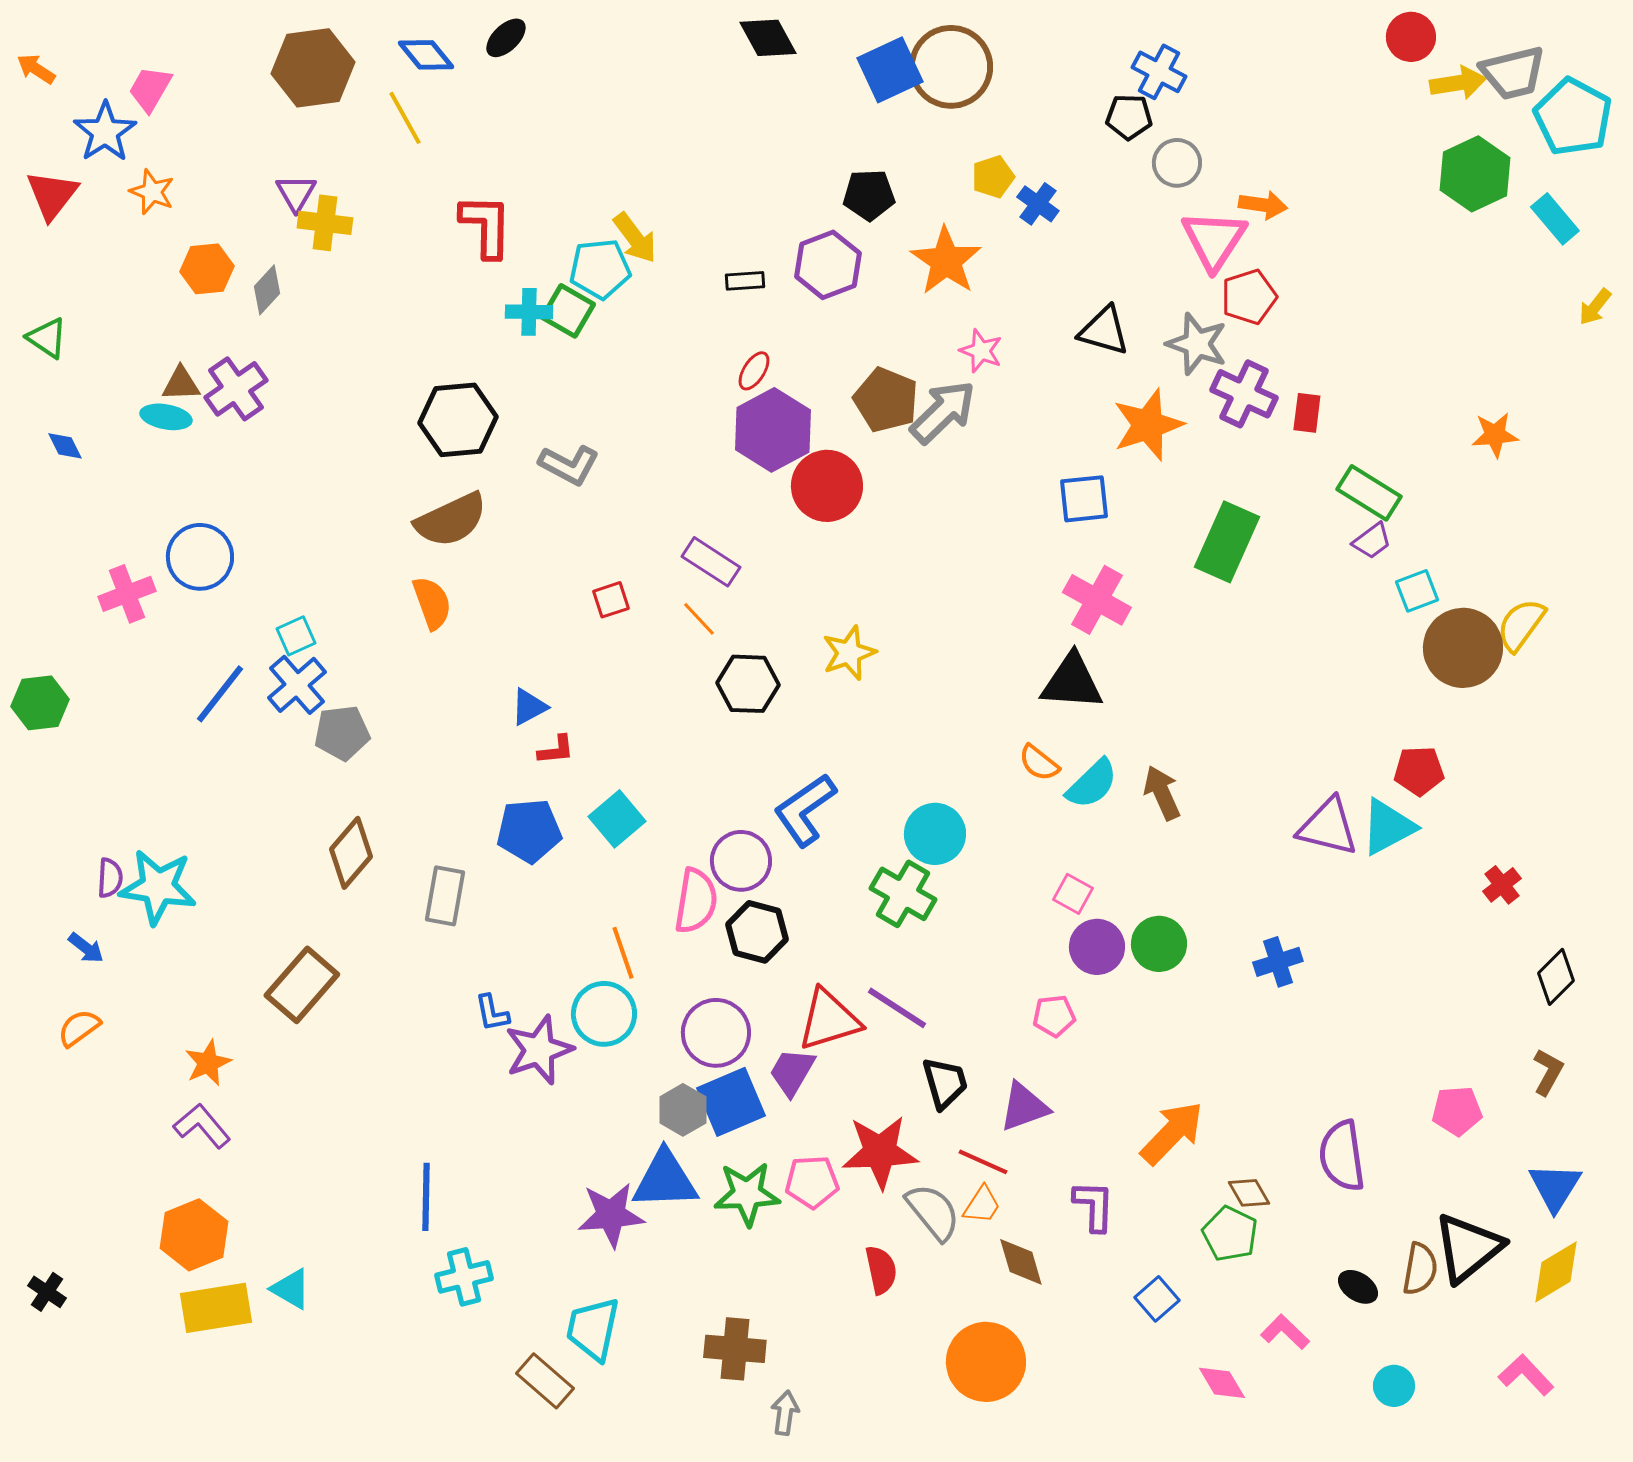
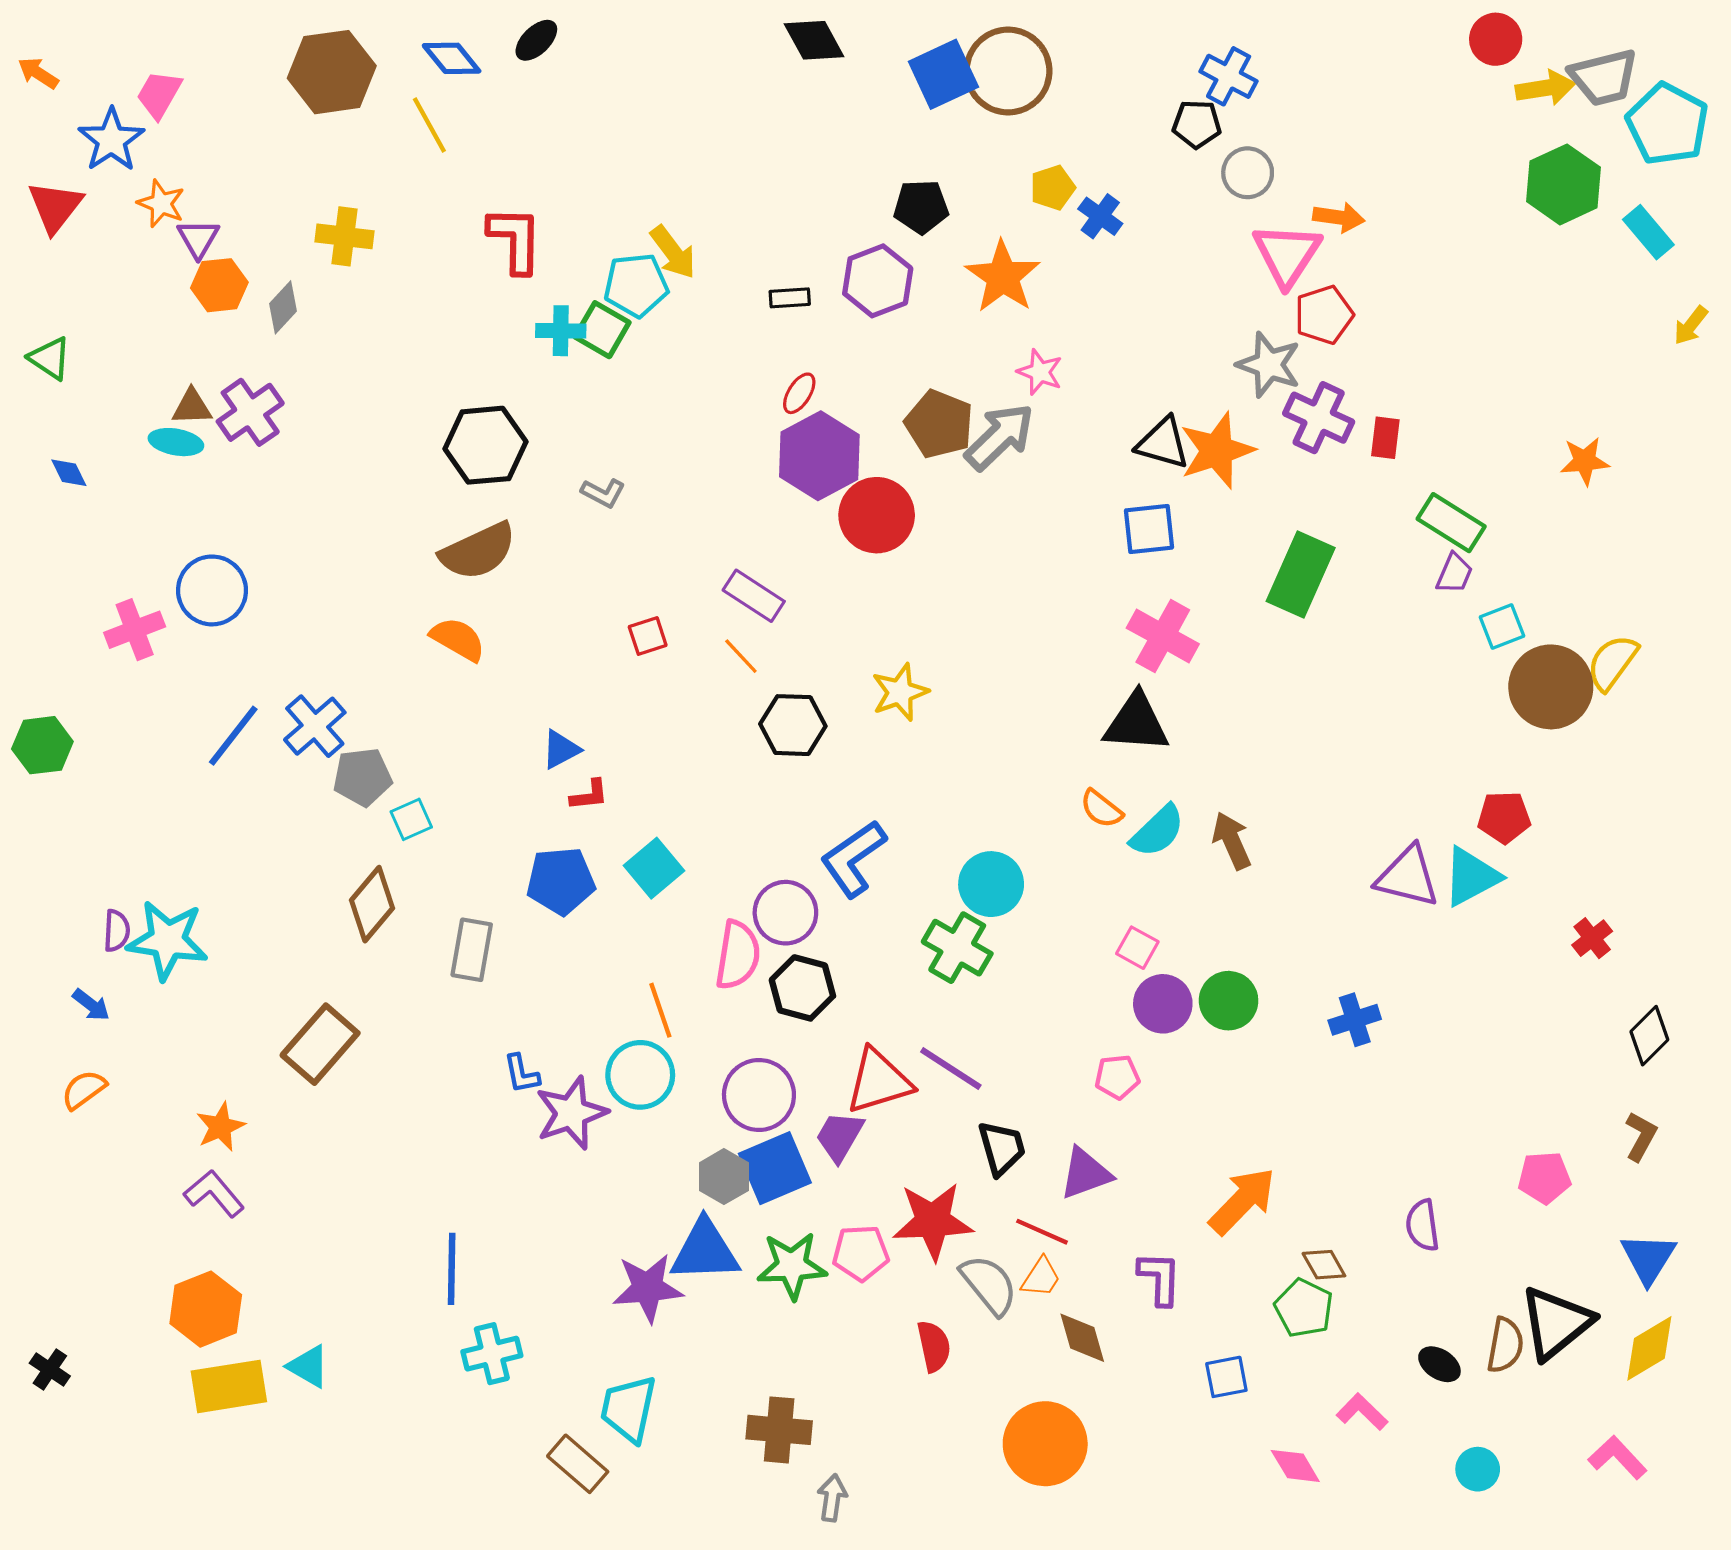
purple triangle: (296, 193) -> (198, 239), moved
black triangle: (1104, 331) -> (1163, 443), moved
gray L-shape: (569, 465) -> (603, 493), size x0.7
purple trapezoid: (1372, 541) -> (1454, 573), turned -30
orange semicircle: (432, 603) -> (458, 639), turned -40
cyan square: (296, 636) -> (411, 819), moved
purple semicircle: (1342, 1156) -> (1423, 1225), size x0.7
blue square: (1157, 1299) -> (1226, 1377), turned 30

